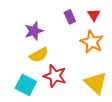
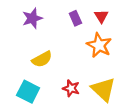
purple star: (34, 31) -> (32, 18), moved
red star: (55, 76) -> (71, 88), moved, size x0.7

